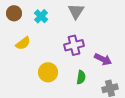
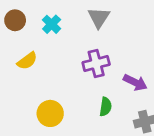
yellow circle: (48, 72) -> (50, 113), moved

